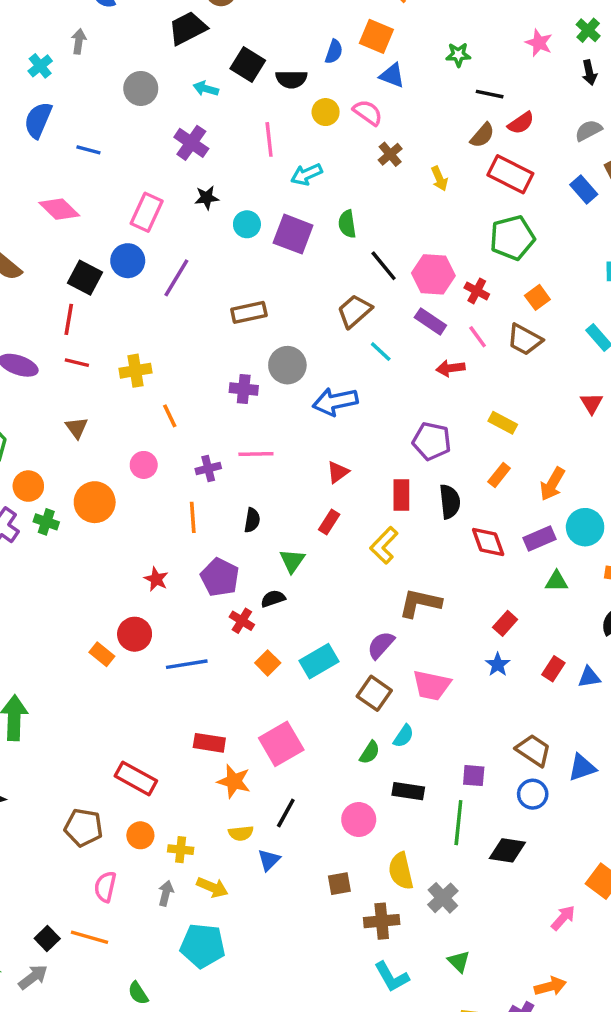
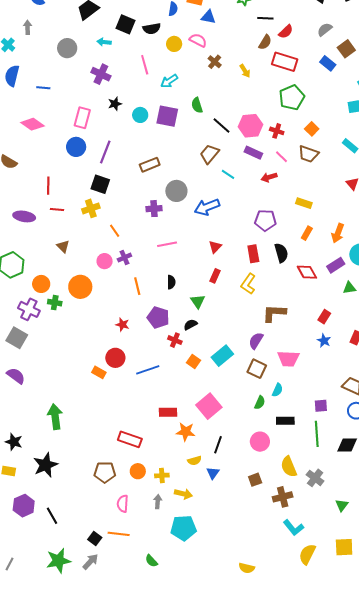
black square: (85, 278) -> (100, 184), moved
purple cross: (208, 469) -> (124, 258), moved
green triangle: (459, 962) -> (342, 505), moved, turned 32

